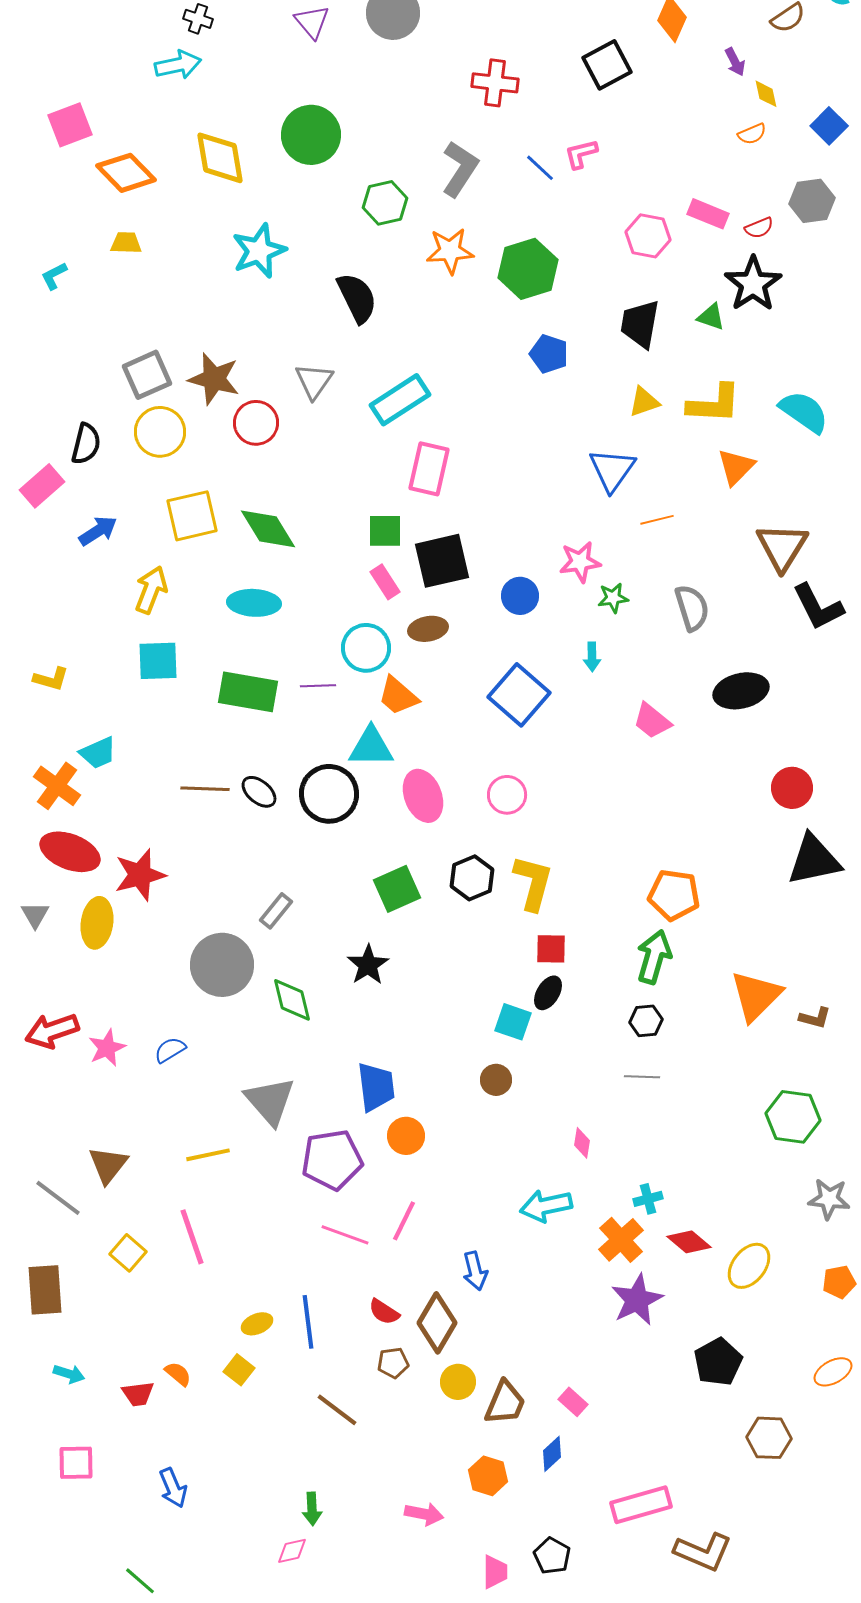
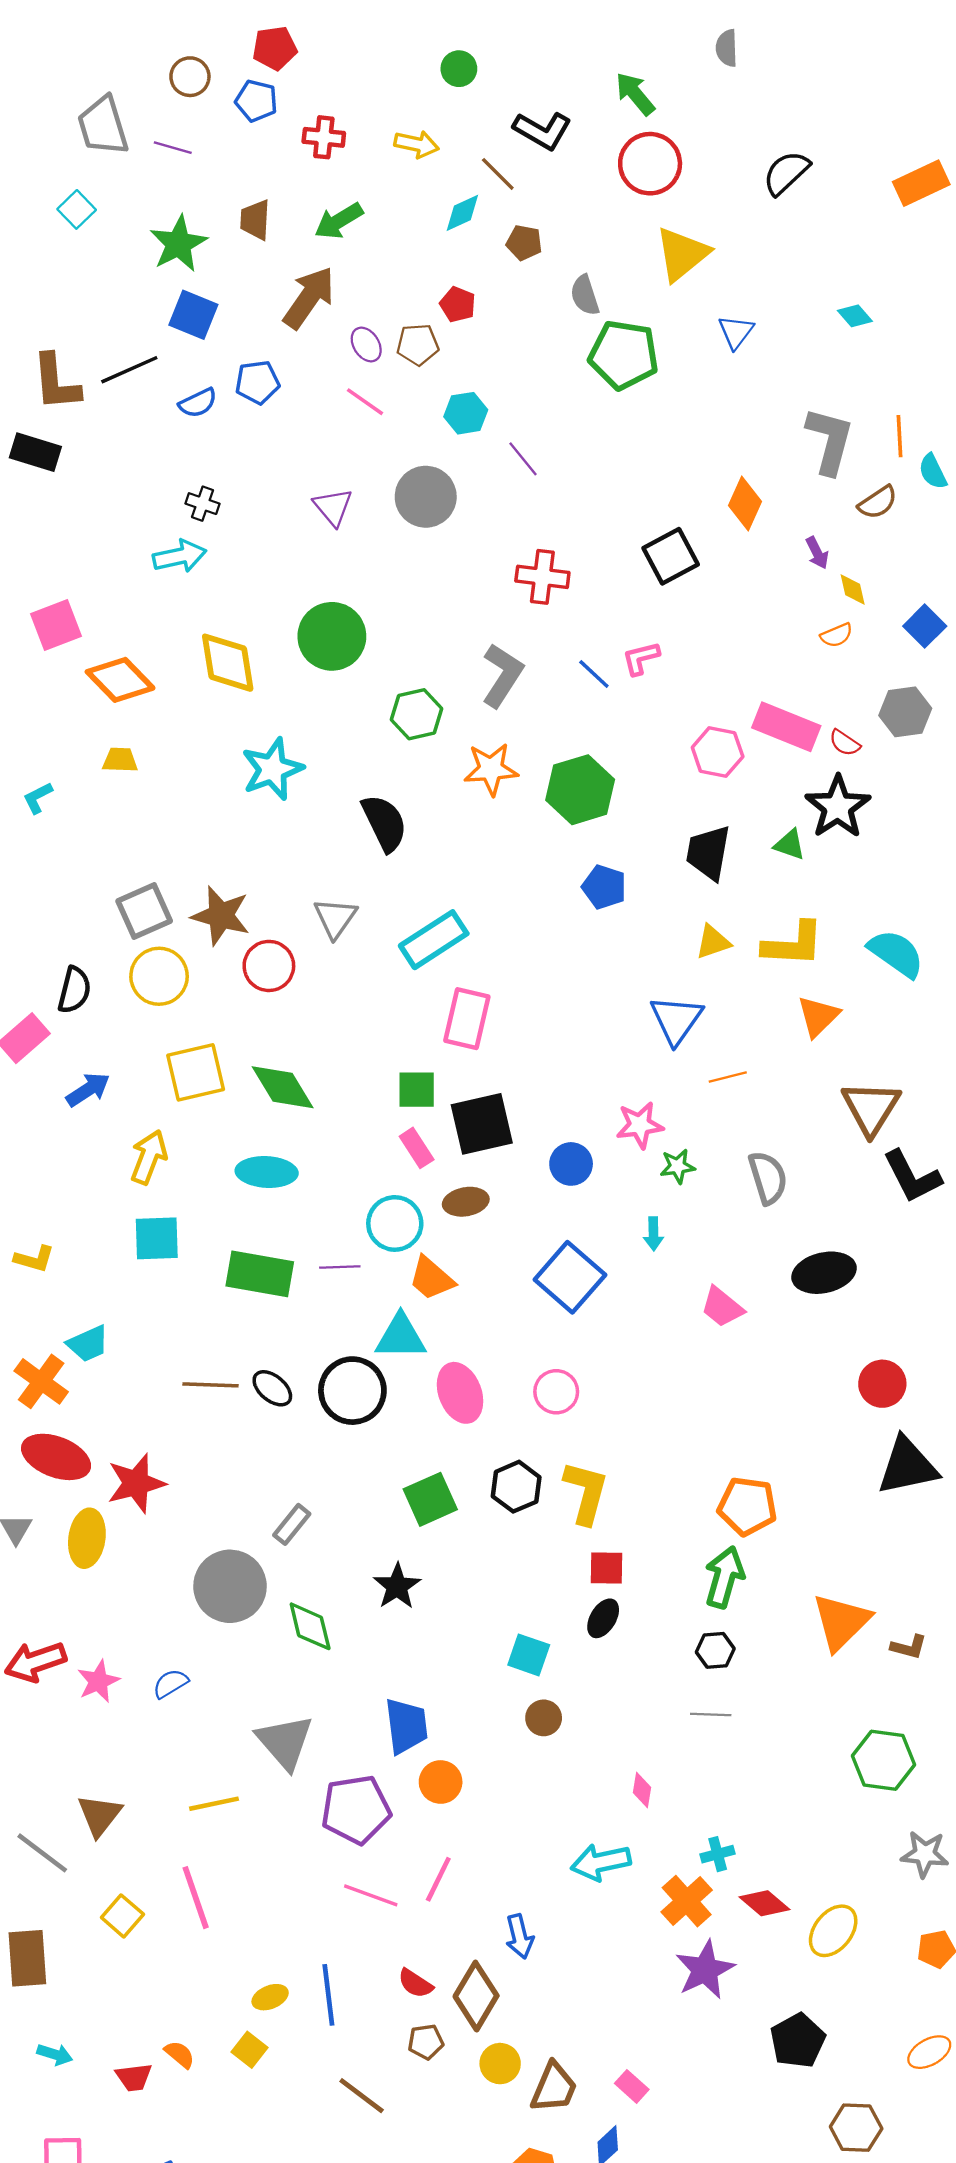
pink rectangle: (708, 214) -> (786, 727), size x1.4
red semicircle: (759, 228) -> (845, 743), turned 56
cyan square: (513, 1022) -> (529, 1655), moved

